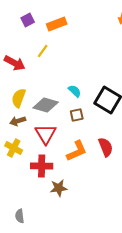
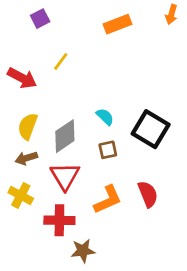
orange rectangle: (57, 24) -> (117, 24), moved
gray diamond: (46, 105) -> (65, 136), turned -50

